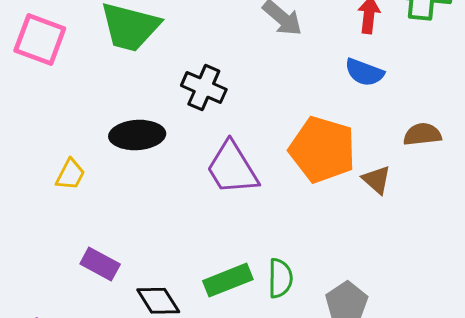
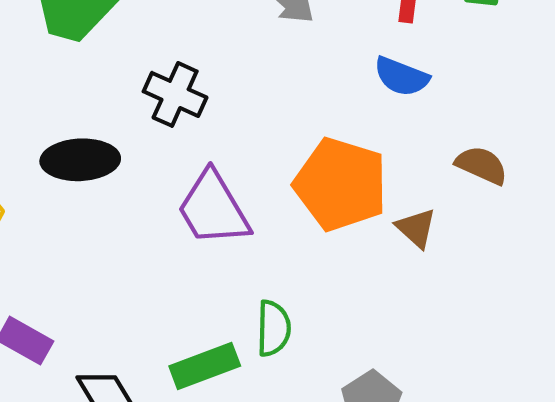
brown semicircle: (422, 134) -> (482, 165), turned 30
green semicircle: (280, 278) -> (273, 328), moved

